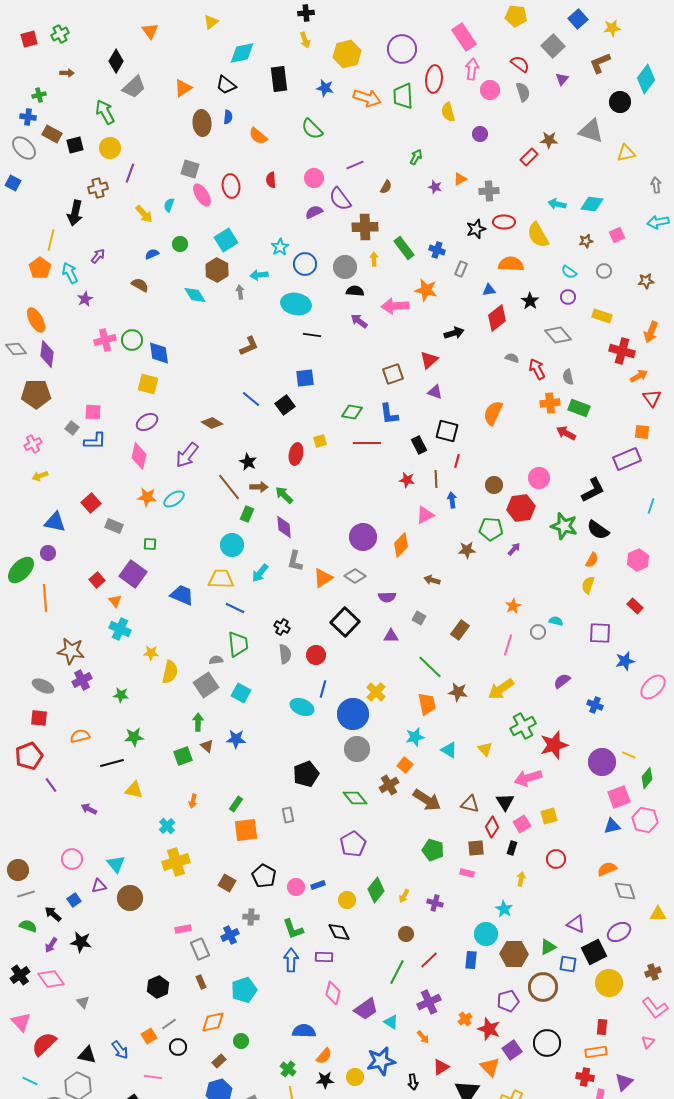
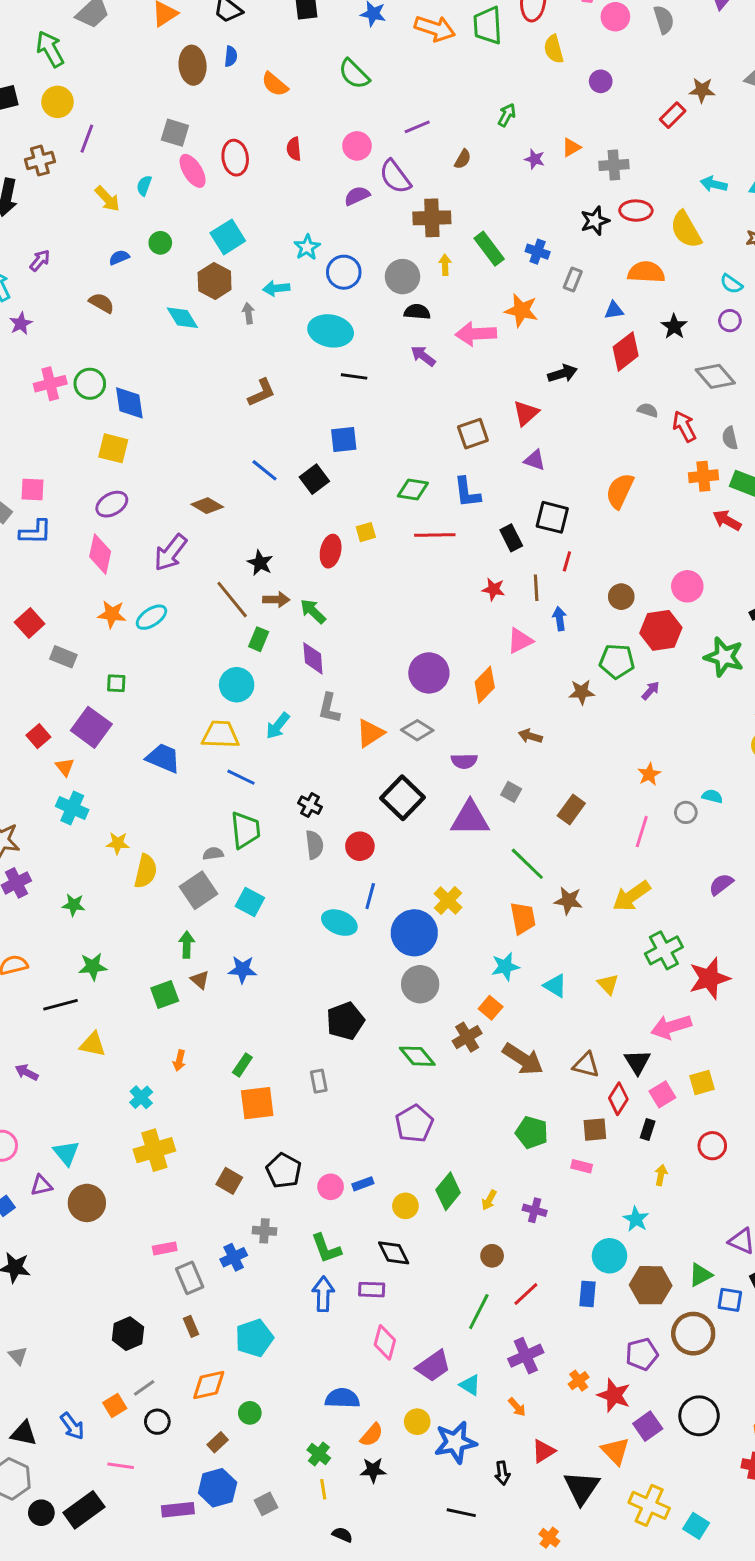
purple triangle: (391, 636) -> (470, 818), size x1.8
yellow circle: (355, 1077) -> (417, 1422), moved

